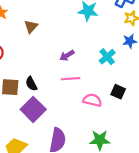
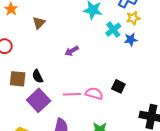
cyan cross: (107, 57) -> (113, 30), moved
pink line: (71, 79) -> (72, 94), moved

